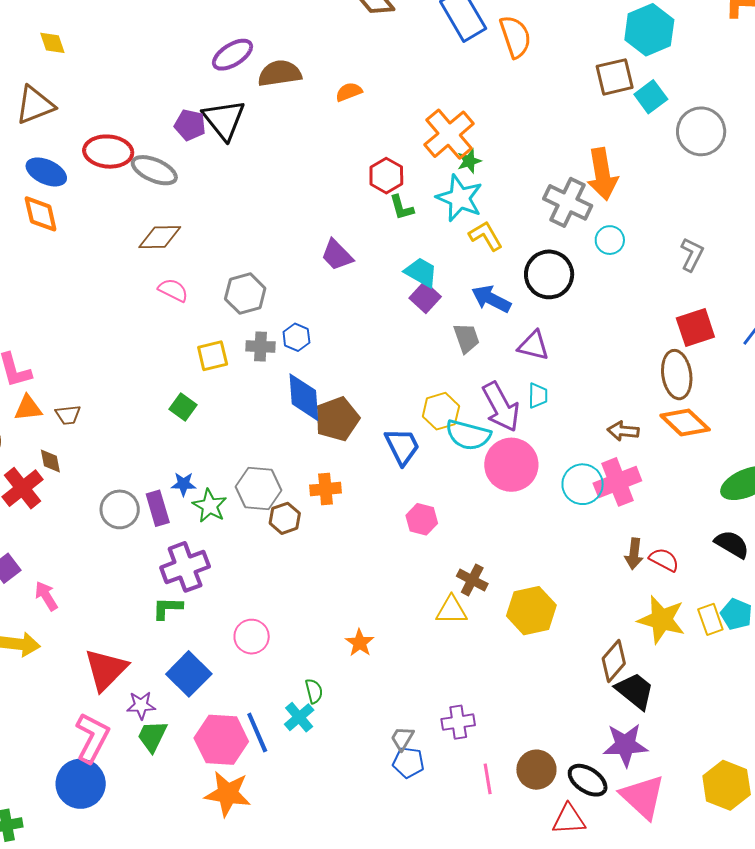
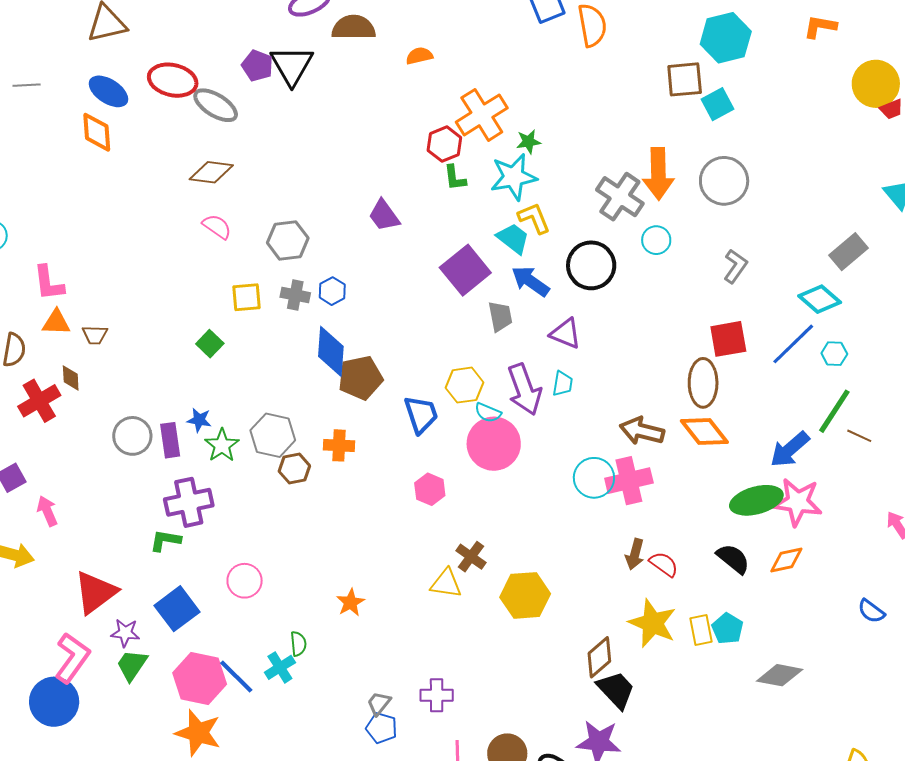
gray circle: (701, 131) -> (724, 181), moved
orange cross: (449, 134) -> (482, 115), moved
cyan star: (460, 198) -> (514, 177), turned 30
cyan trapezoid: (421, 272) -> (513, 238), moved
purple square: (425, 297) -> (465, 270), size x1.6
brown arrow: (623, 431) -> (642, 431), size x1.4
cyan semicircle: (468, 435) -> (488, 413), size x0.6
pink circle: (511, 465) -> (494, 444), moved
blue line: (257, 732) -> (236, 677), turned -30

